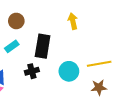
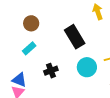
yellow arrow: (73, 21) -> (98, 12), moved
black rectangle: (43, 46) -> (75, 37), moved, turned -35

